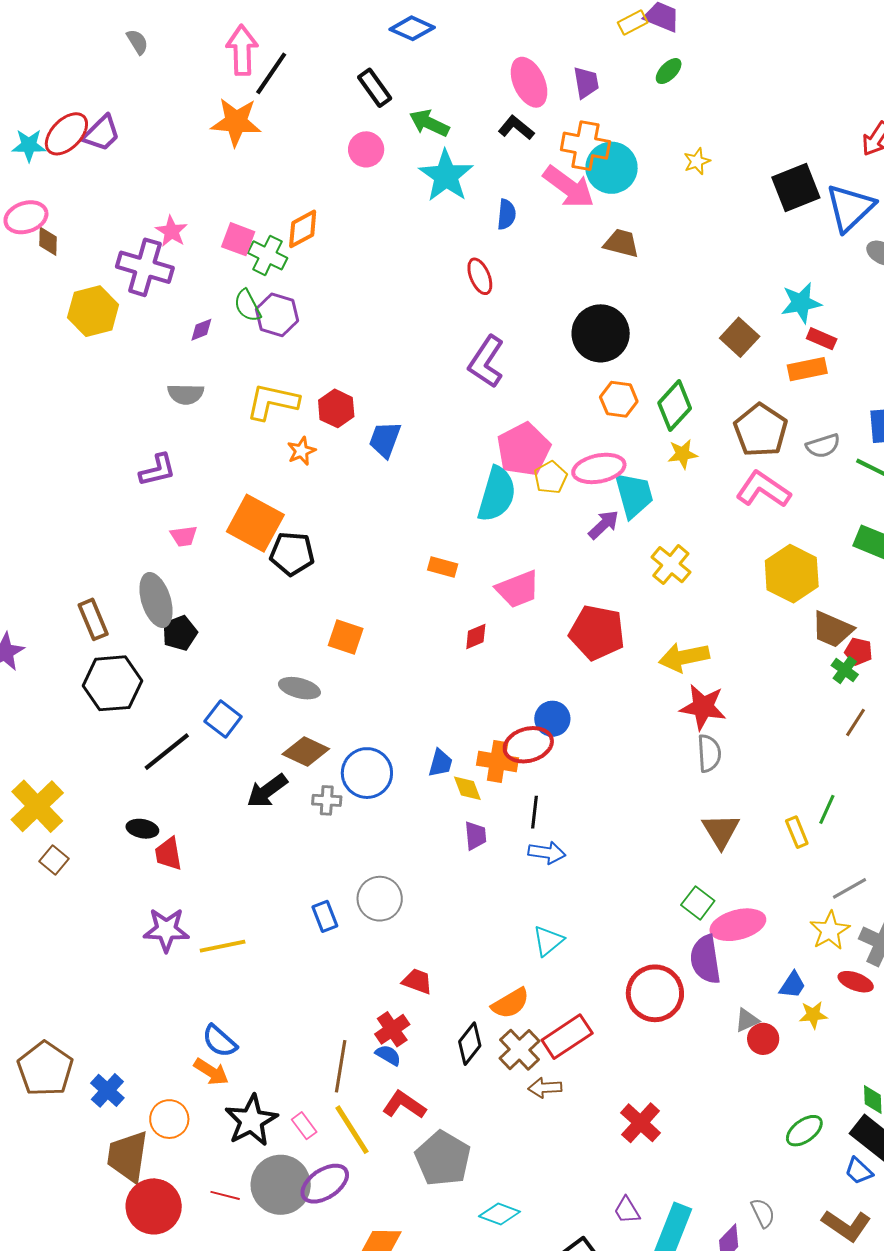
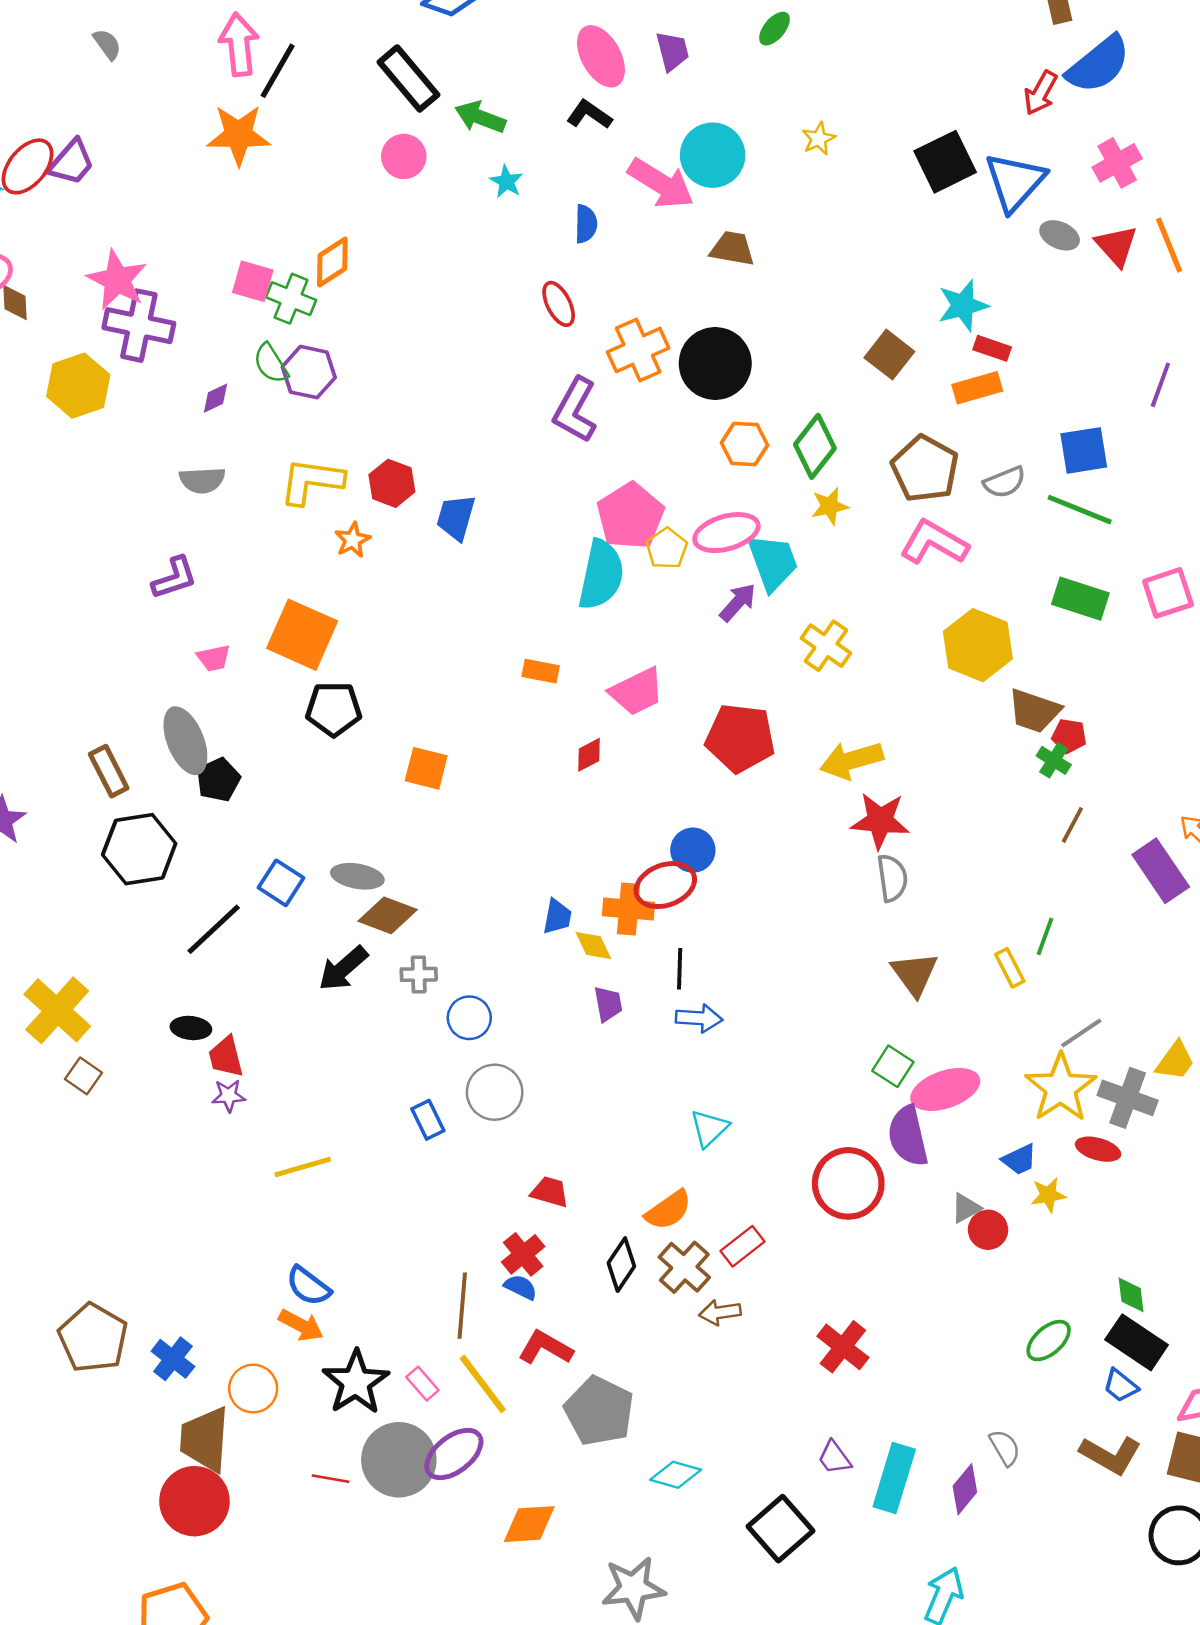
black rectangle: (375, 88) -> (408, 78), size x1.4
orange cross: (585, 146) -> (638, 350), moved, turned -30
cyan star: (446, 176) -> (506, 182), size x0.5
pink star: (171, 231) -> (117, 280), moved, size x1.5
black pentagon: (292, 554) -> (334, 709), moved
gray ellipse: (299, 688) -> (357, 876), moved
blue circle: (367, 773) -> (469, 1018), moved, size x0.7
purple star: (166, 930) -> (229, 1096), moved, size x0.6
yellow star: (830, 931) -> (1061, 1088), size x1.4
blue trapezoid: (792, 985) -> (1019, 1160), turned 36
red rectangle: (567, 1037) -> (743, 1246), size x0.7
red circle: (154, 1206) -> (194, 1501), moved

